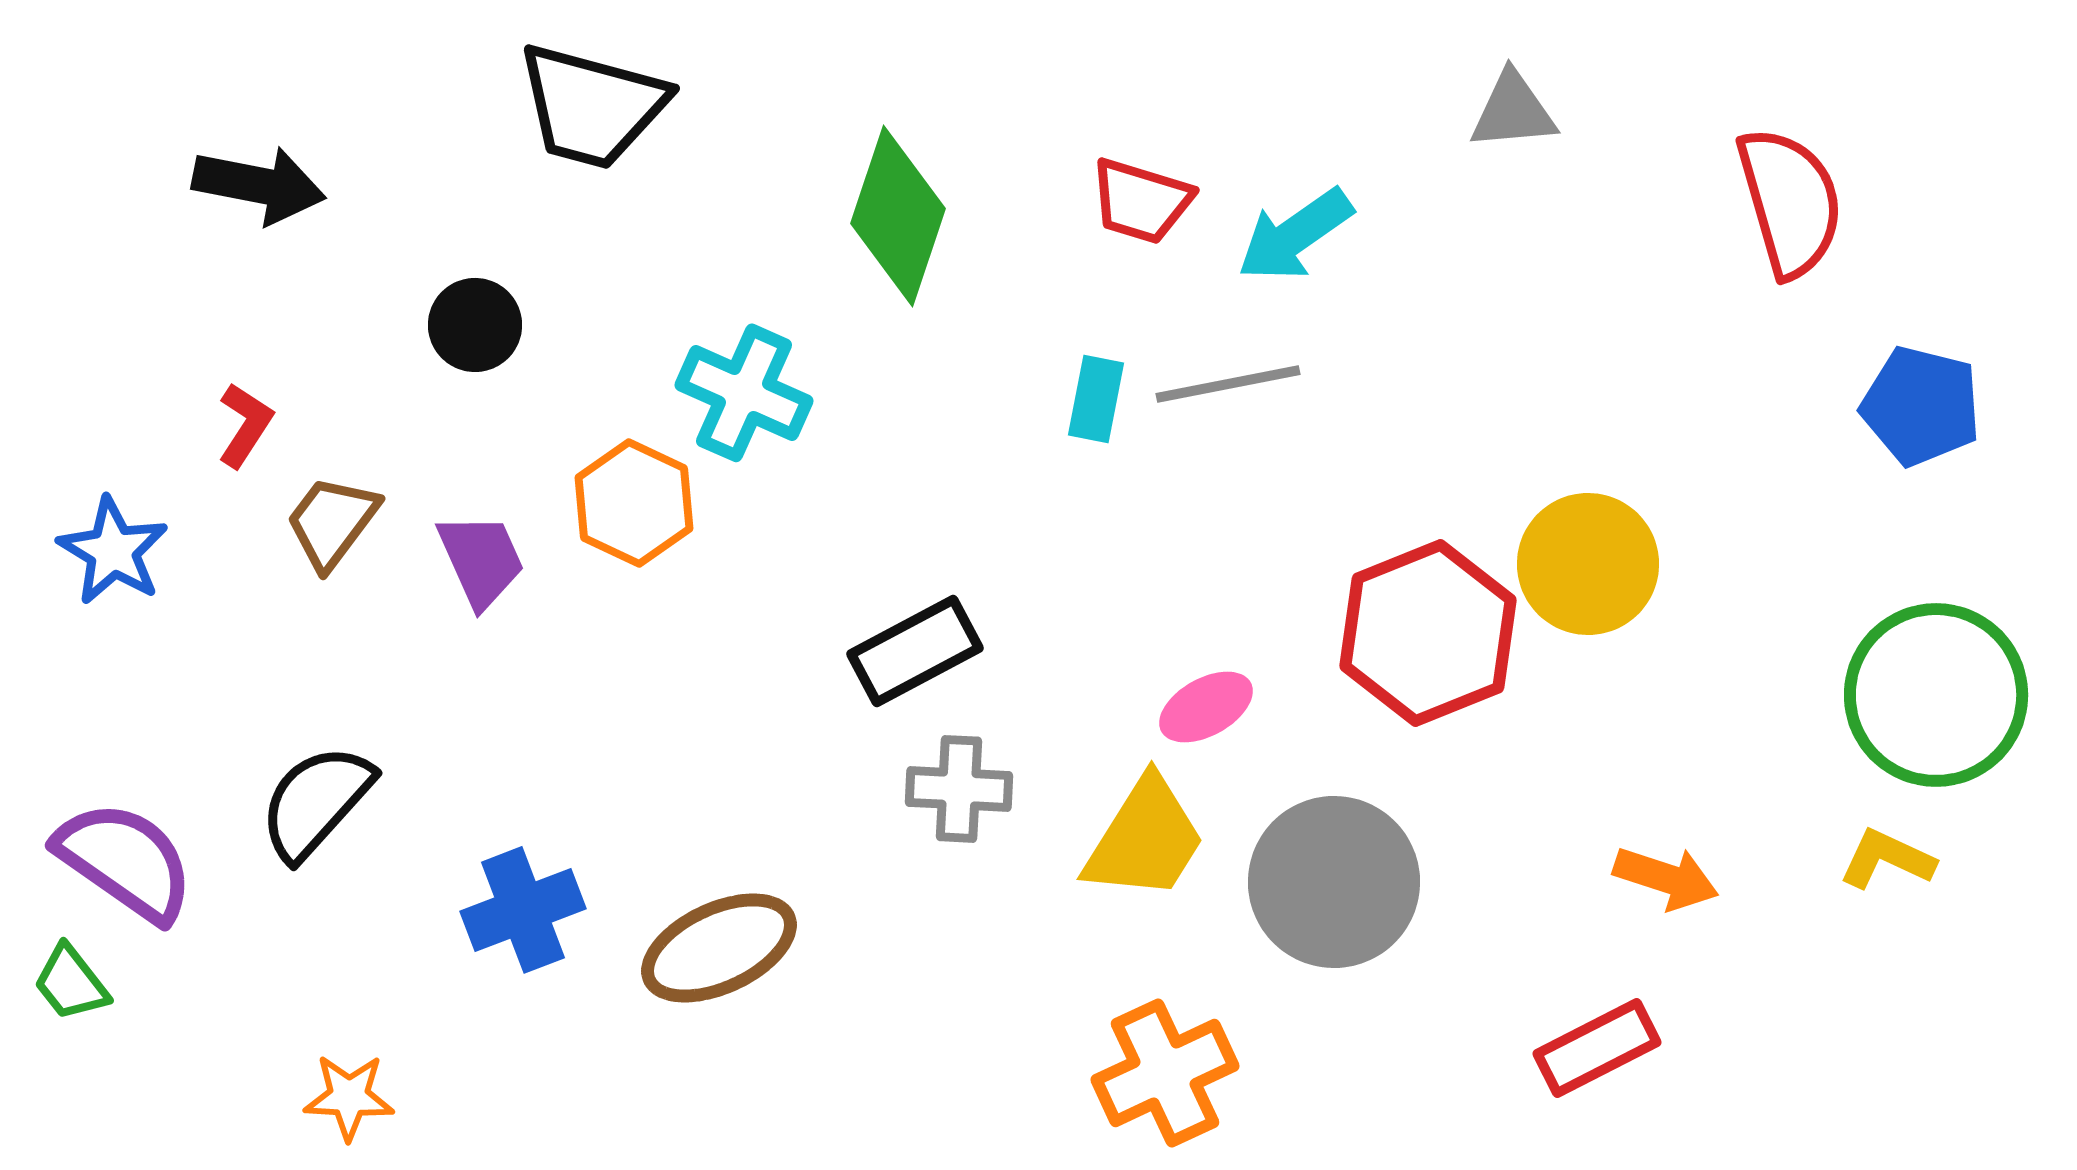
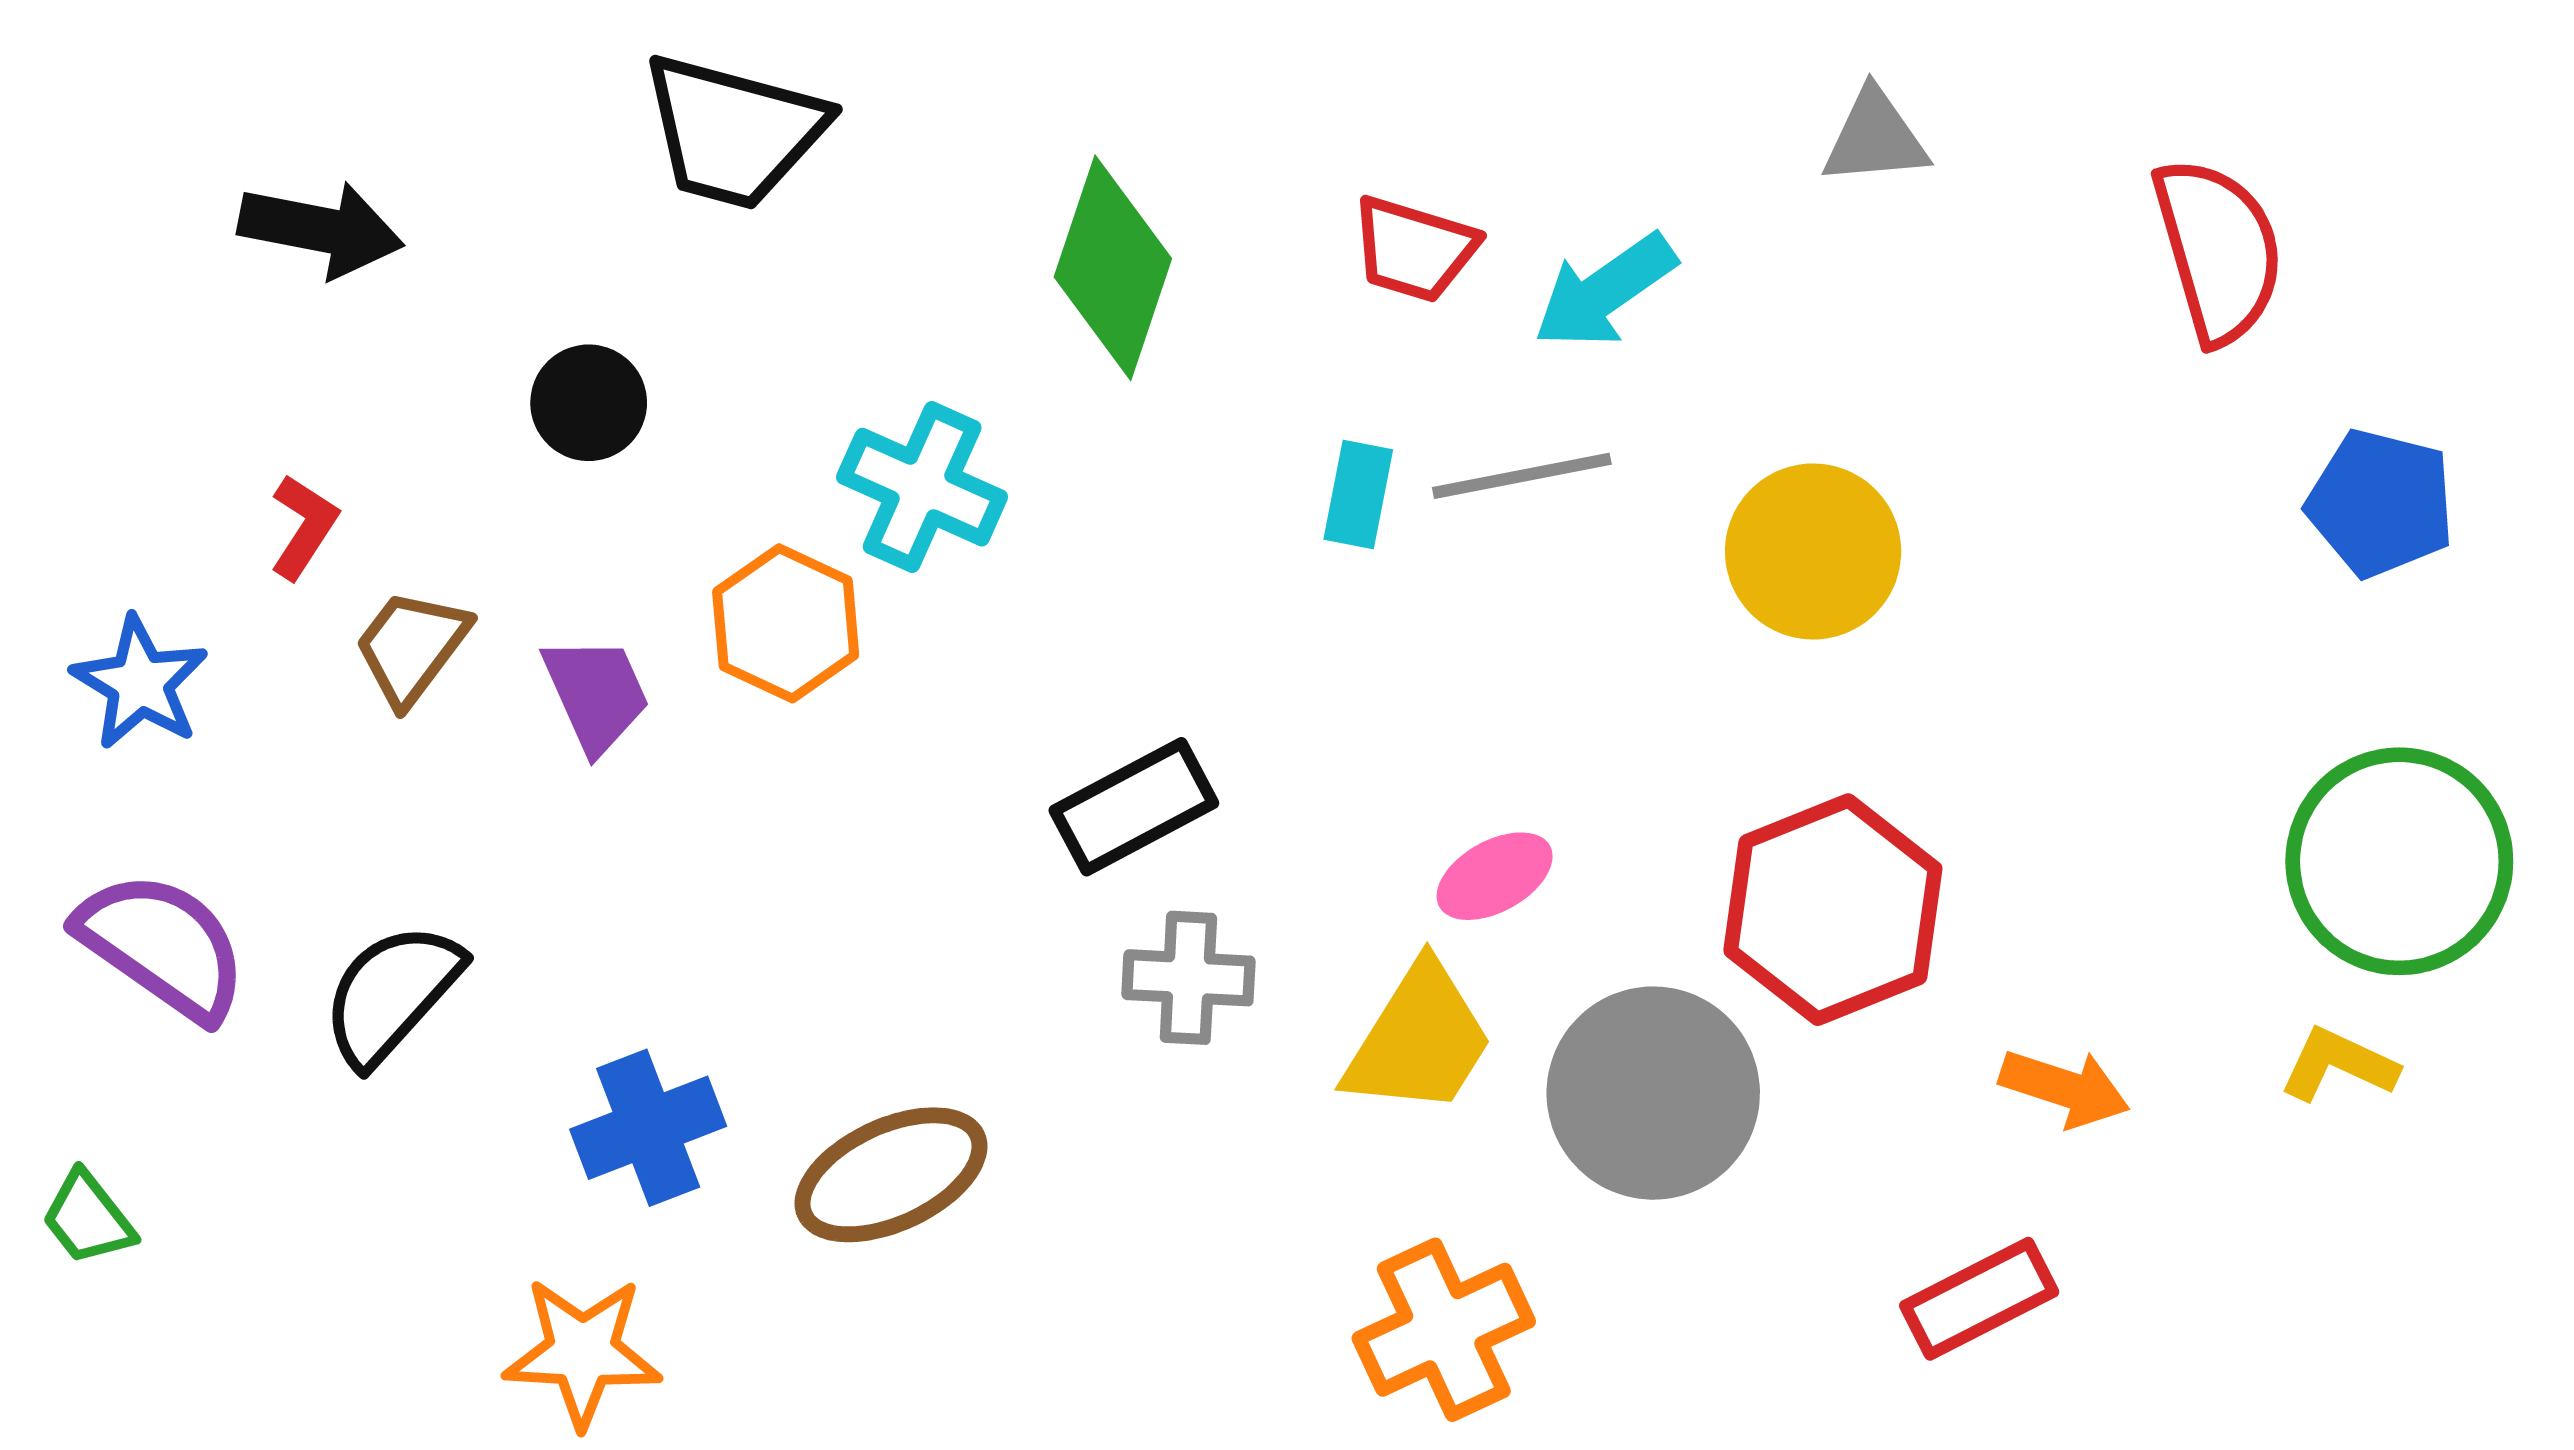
yellow circle: (1588, 564) -> (1813, 551), moved
red hexagon: (1428, 633) -> (1833, 910), moved
purple semicircle: (125, 861) -> (162, 946), moved
orange star: (349, 1097) -> (582, 1352), moved, size x1.4

